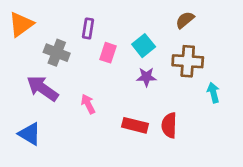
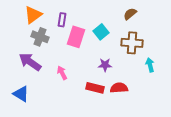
orange triangle: (21, 24) -> (33, 15), moved
pink rectangle: (108, 53) -> (76, 37), size x1.5
purple star: (146, 77) -> (105, 65), moved
red semicircle: (169, 125) -> (119, 88), turned 84

